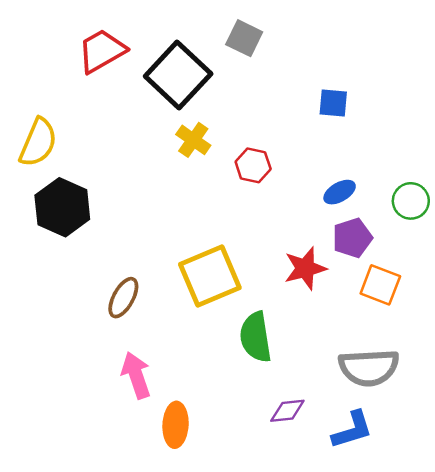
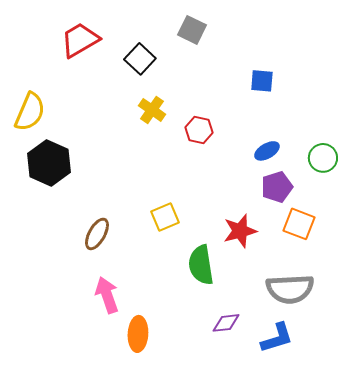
black square: (178, 75) -> (140, 59), size x0.6
red star: (305, 268) -> (240, 231), moved
yellow square: (210, 276) -> (165, 217), size x0.6

